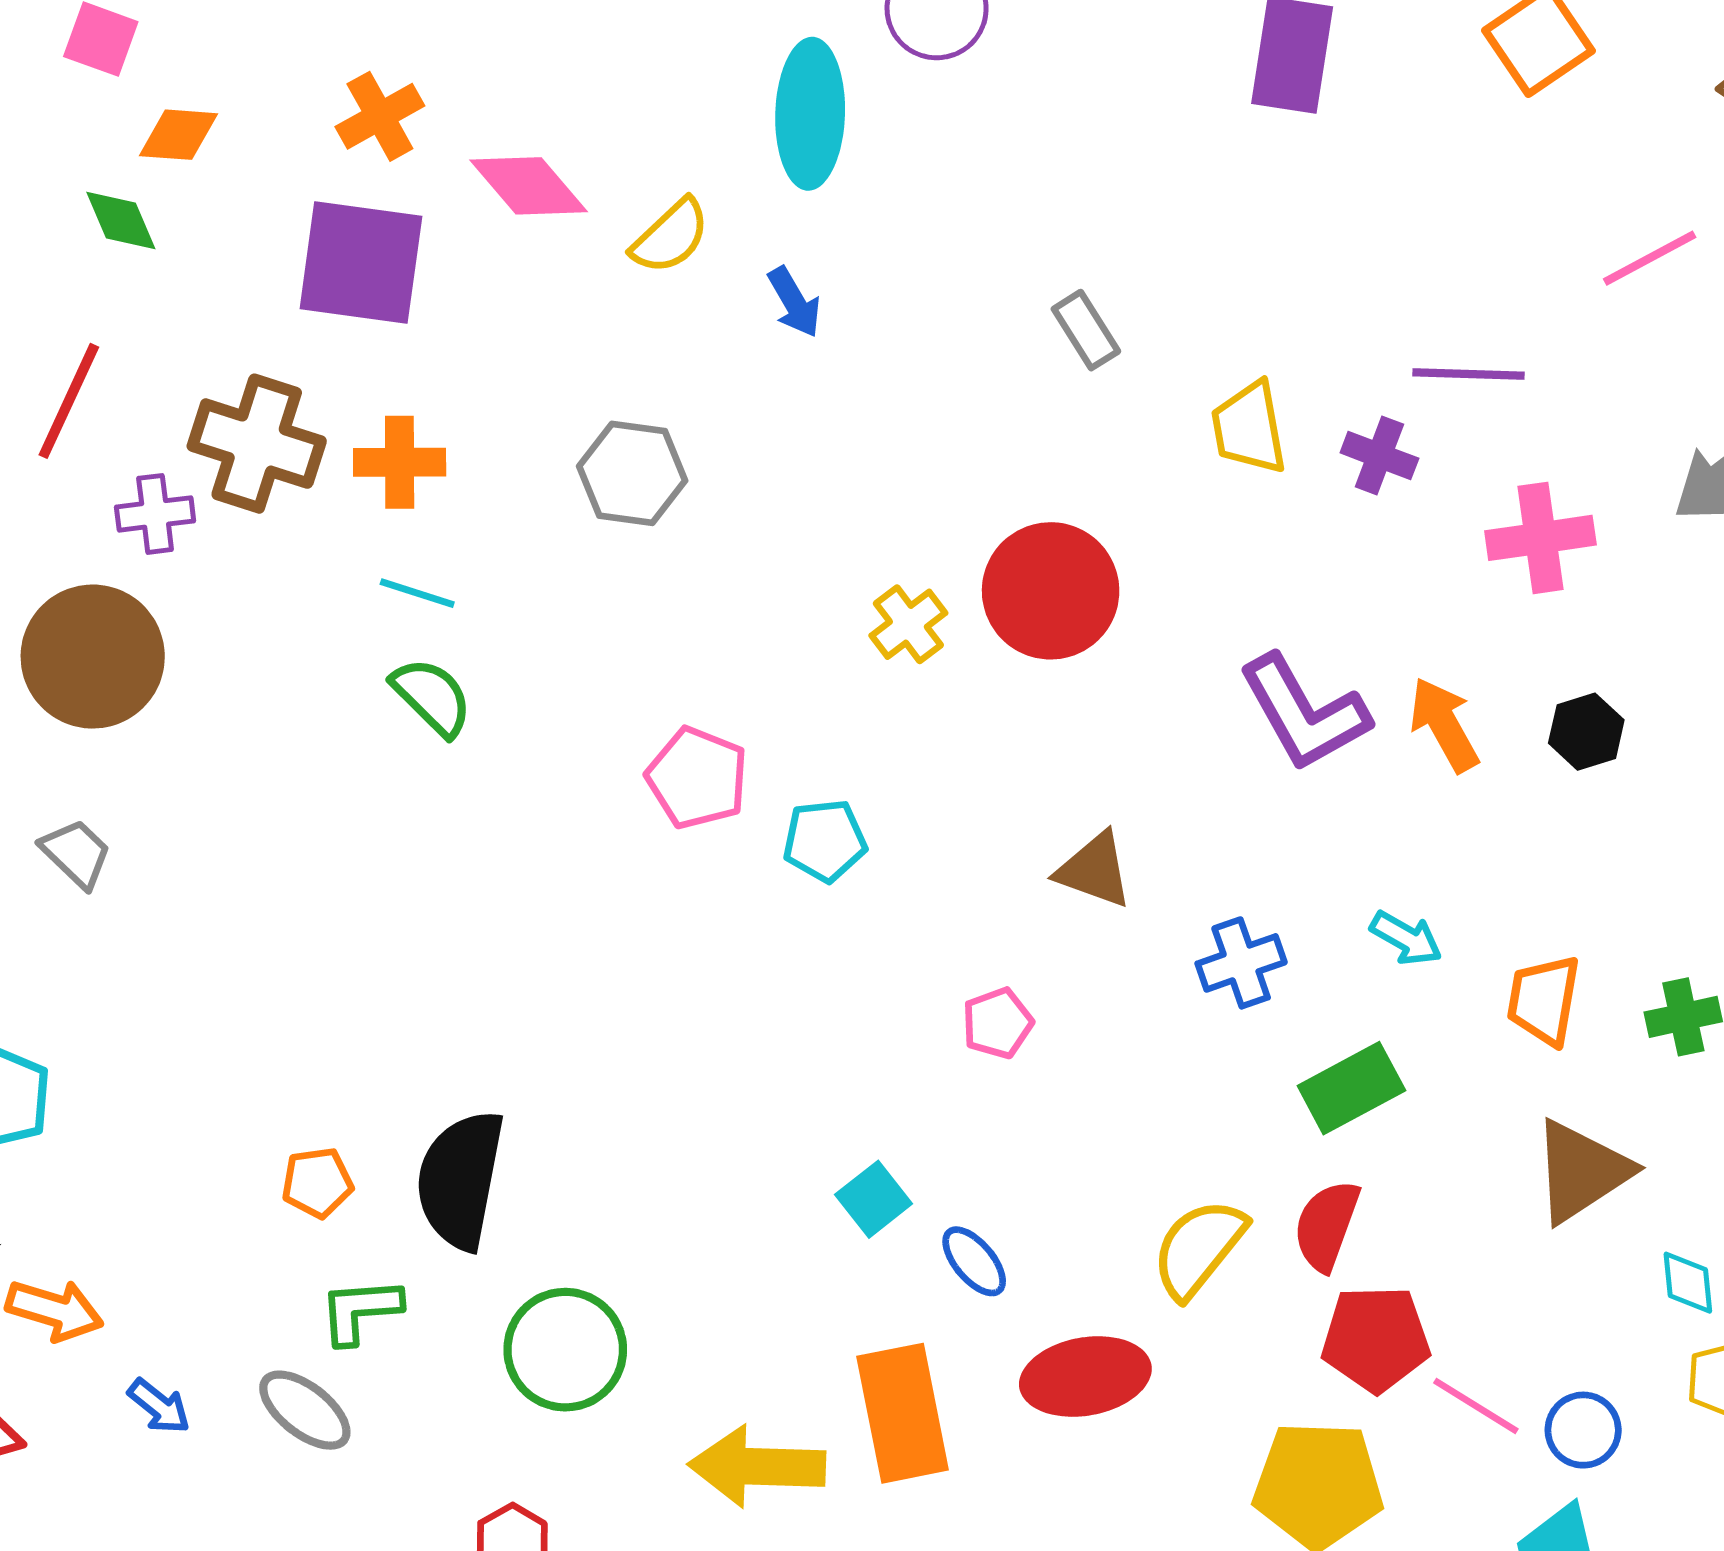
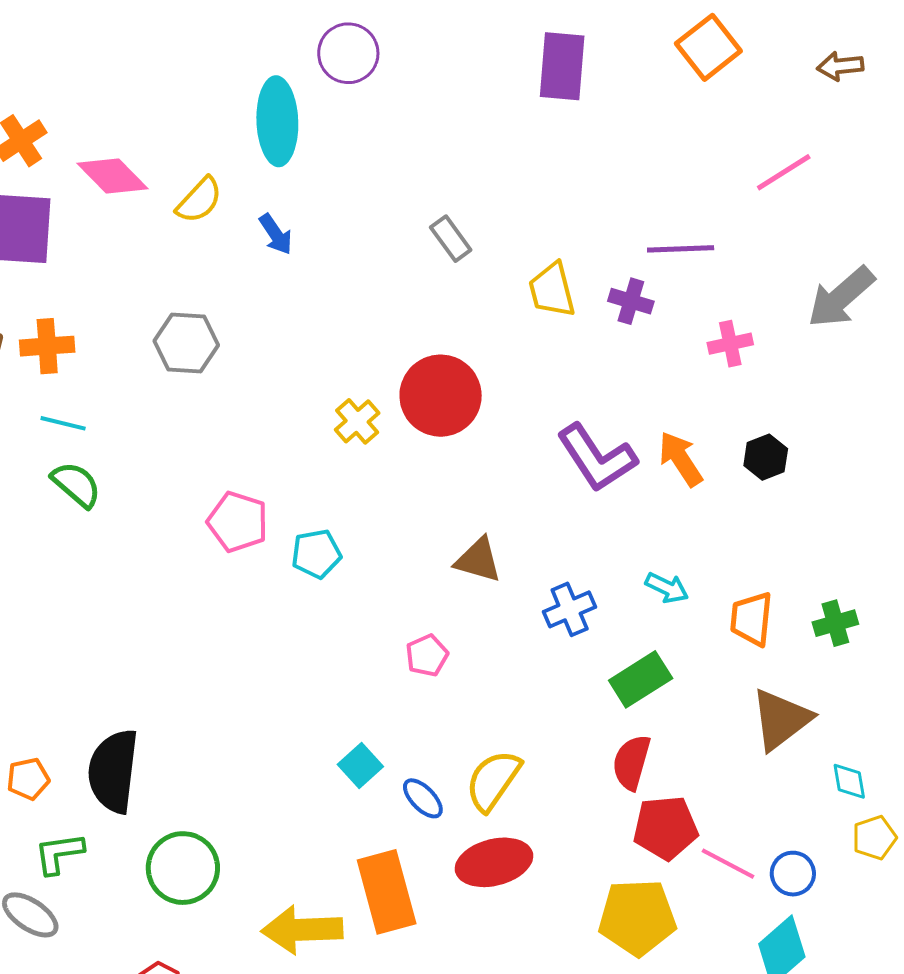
pink cross: (1540, 538) -> (730, 344), size x0.7
yellow semicircle: (1199, 1248) -> (493, 780), moved

